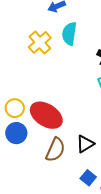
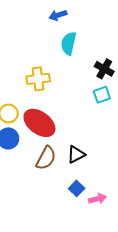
yellow cross: (40, 42) -> (38, 79), moved, turned 30

